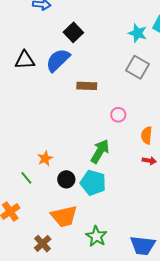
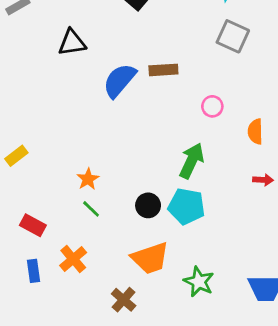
blue semicircle: (58, 60) -> (119, 80), moved
orange star: (45, 158) -> (88, 179), moved
red arrow: (149, 161) -> (263, 180), moved

